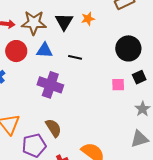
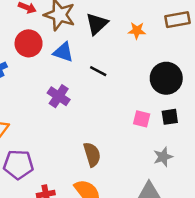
orange star: (88, 19) -> (137, 31), moved
purple cross: (50, 85) -> (59, 96), size x0.7
brown semicircle: (53, 128) -> (92, 154), moved

